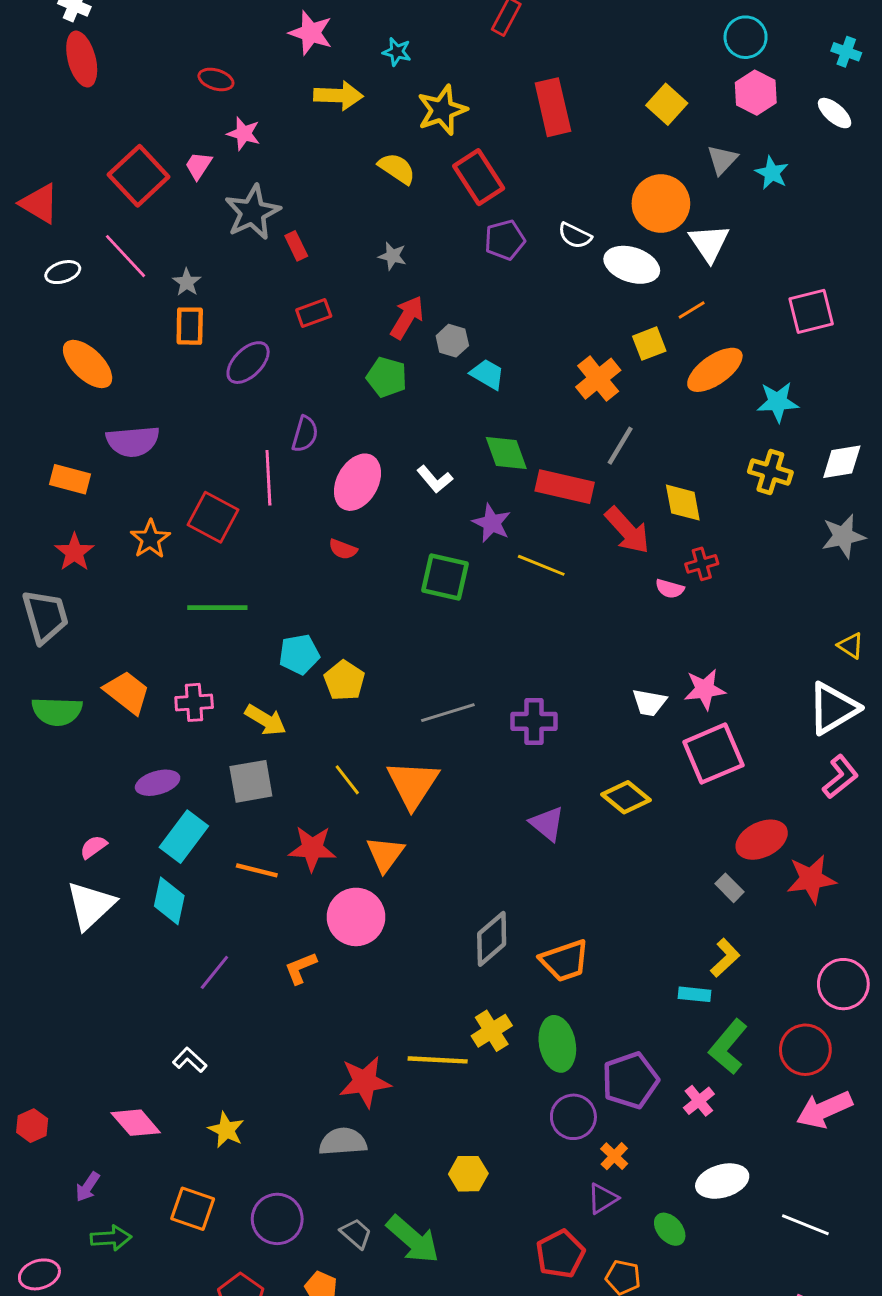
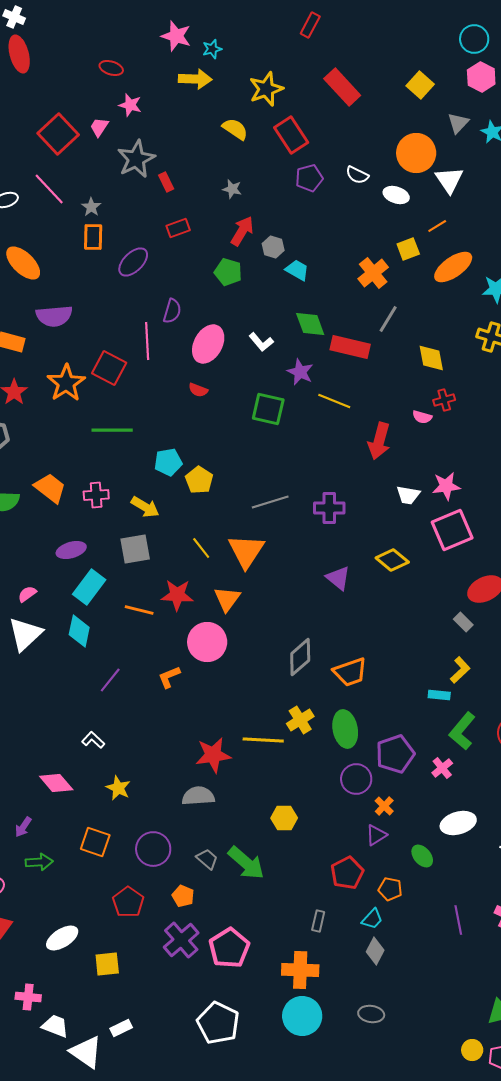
cyan star: (397, 52) -> (212, 49), moved, turned -30
red rectangle: (553, 107) -> (342, 87), turned -30
white ellipse: (632, 265) -> (396, 195), size x0.7
red arrow: (627, 530) -> (379, 441), moved, turned 57
orange star: (150, 539) -> (66, 383), size x1.4

